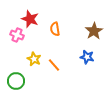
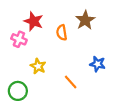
brown star: (94, 31) -> (85, 20), moved
orange line: (54, 65) -> (71, 82), moved

